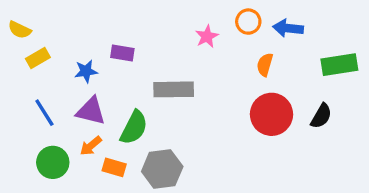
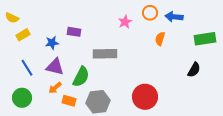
red circle: (271, 114) -> (145, 97), moved
green circle: (53, 162) -> (22, 98), moved

